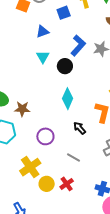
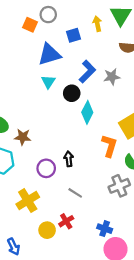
blue triangle: (42, 32) -> (49, 54), size x1.6
cyan diamond: (68, 99) -> (87, 112), moved
black arrow: (80, 128) -> (69, 159), moved, turned 32
yellow circle: (47, 184) -> (47, 230), moved

